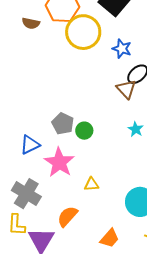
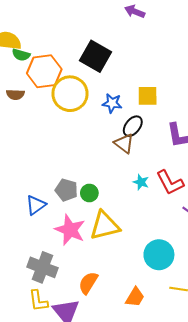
blue triangle: (30, 145) -> (36, 205), moved
yellow triangle: (91, 184) -> (105, 226), moved, size x2.0

